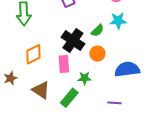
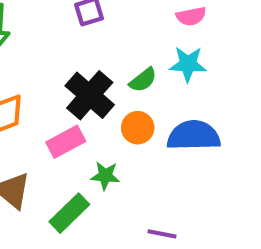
pink rectangle: (64, 64) -> (66, 142), turned 60
blue semicircle: (127, 69) -> (194, 136), moved

